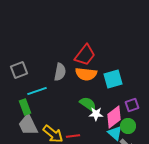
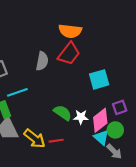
gray semicircle: (60, 72) -> (42, 61), moved
orange semicircle: (86, 74) -> (70, 31), moved
green semicircle: (88, 104) -> (63, 113), moved

